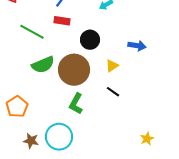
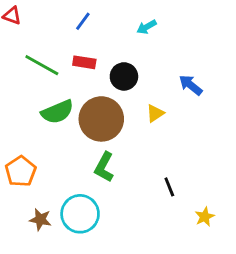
red rectangle: (62, 21) -> (84, 62), moved
blue arrow: (137, 46) -> (191, 85), turned -150
black line: (113, 92) -> (169, 187), moved, turned 32

